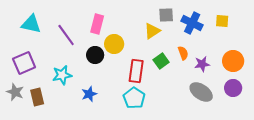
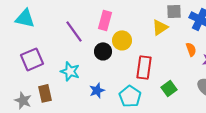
cyan triangle: (31, 24) -> (25, 18), moved
green square: (161, 61) -> (169, 88), moved
cyan star: (62, 75) -> (70, 71), turned 30
gray star: (15, 92) -> (23, 100), moved
cyan pentagon: (134, 98) -> (130, 96), moved

